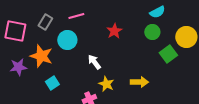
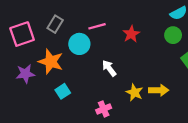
pink line: (76, 16) -> (97, 26), moved
pink square: (15, 31) -> (22, 34), turned -30
yellow star: (106, 84) -> (134, 92), moved

